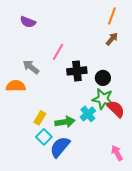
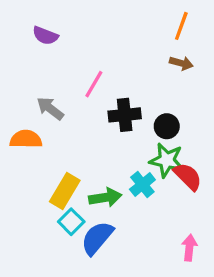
brown arrow: (112, 39) -> (181, 63), turned 64
yellow rectangle: (40, 118) -> (65, 191), size x1.5
pink arrow: (117, 153) -> (189, 248), turned 35

